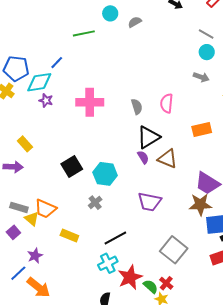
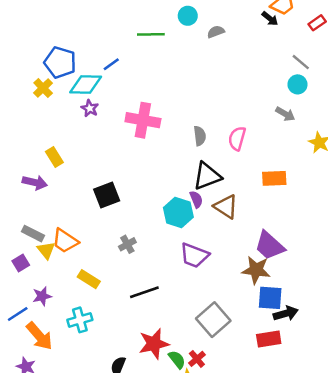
cyan hexagon: (105, 174) -> (178, 212), moved
cyan cross: (108, 263) -> (80, 320), moved

